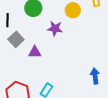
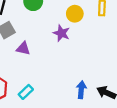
purple star: (55, 29) -> (61, 33), moved

